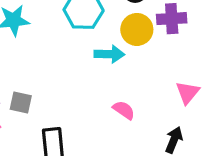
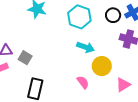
yellow circle: (137, 29) -> (102, 66), moved

